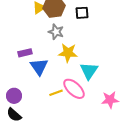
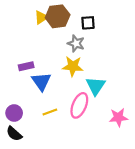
gray star: (56, 32) -> (76, 43), moved
pink ellipse: (74, 89) -> (79, 105), turned 70
yellow line: (56, 93) -> (50, 112), moved

